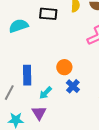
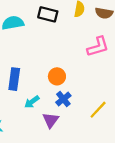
purple triangle: (39, 113) -> (51, 120), moved

